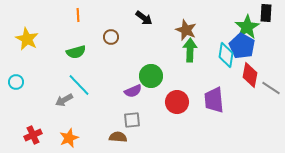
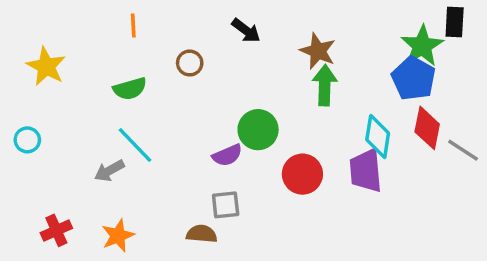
cyan diamond: (226, 55) -> (378, 136), moved

